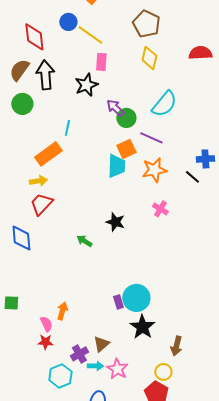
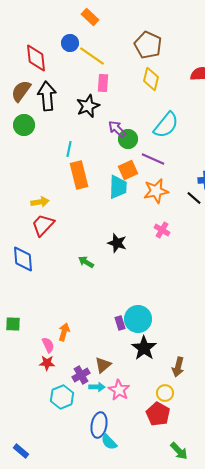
orange rectangle: (48, 154) -> (79, 175), moved, turned -68

